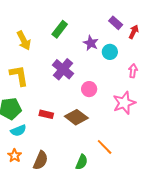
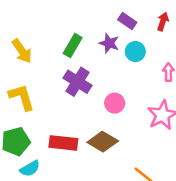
purple rectangle: (116, 23) -> (127, 21), moved
green rectangle: (60, 29) -> (73, 46), moved
red rectangle: (46, 114) -> (63, 143), size x1.5

